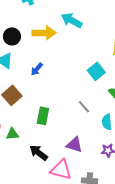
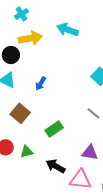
yellow arrow: (44, 33) -> (30, 38), moved
green rectangle: (43, 116) -> (54, 129), turned 54

